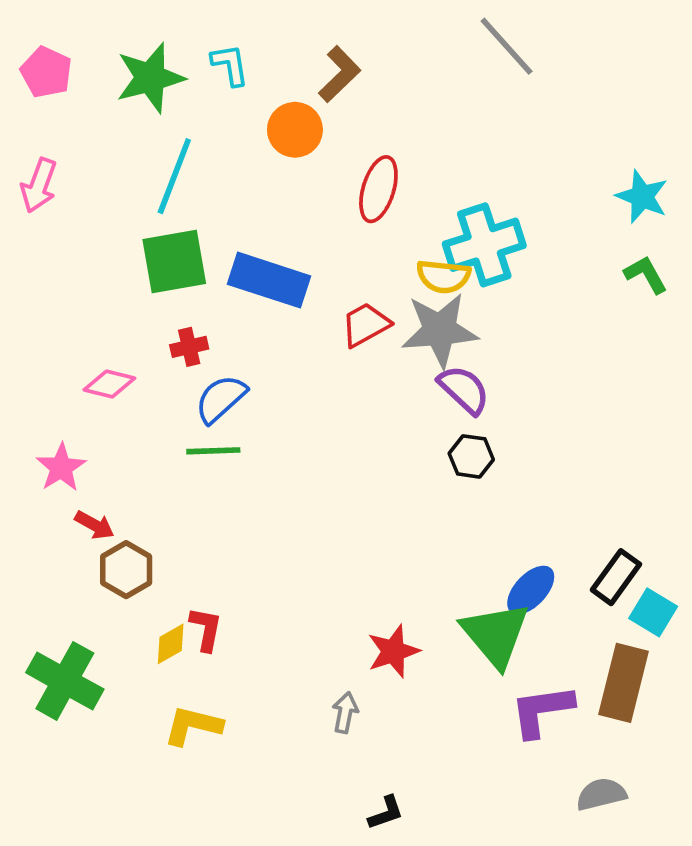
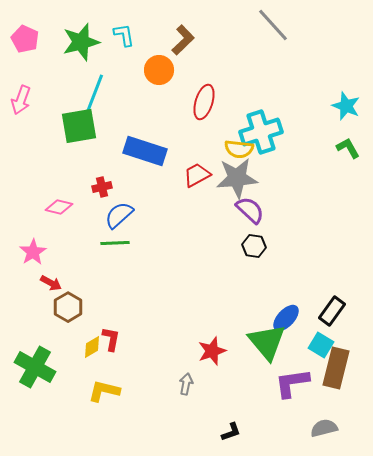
green square: (174, 262) -> (79, 126), moved
cyan square: (653, 612) -> (321, 345), moved
black L-shape: (386, 813) -> (231, 432), moved

